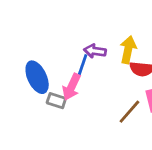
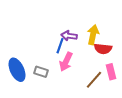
blue ellipse: (37, 77) -> (17, 70), moved
pink arrow: (72, 87) -> (66, 62), moved

